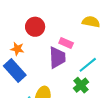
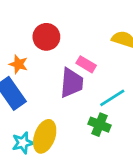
green cross: (81, 85) -> (99, 125), turned -35

